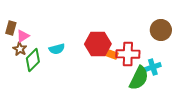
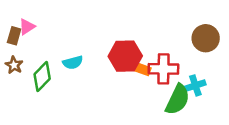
pink triangle: (23, 36) -> (27, 27), moved
brown star: (20, 49) -> (14, 65), moved

